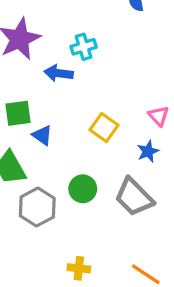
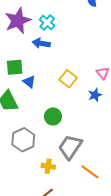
cyan cross: (84, 47) -> (47, 23), moved, turned -35
gray trapezoid: (134, 197) -> (70, 147), moved, turned 76
gray hexagon: (37, 207) -> (23, 140), moved

